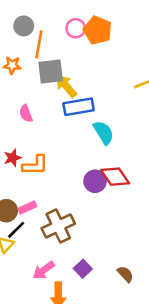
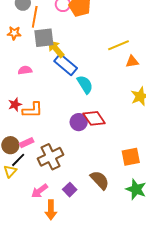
blue rectangle: (79, 107) -> (66, 65), turned 50
pink semicircle: (26, 113) -> (25, 70), turned 104
brown semicircle: (125, 274) -> (100, 180), moved, size x1.5

